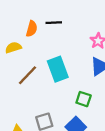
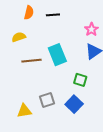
orange semicircle: (32, 29) -> (29, 13), moved
brown line: (28, 75) -> (32, 61), turned 42

